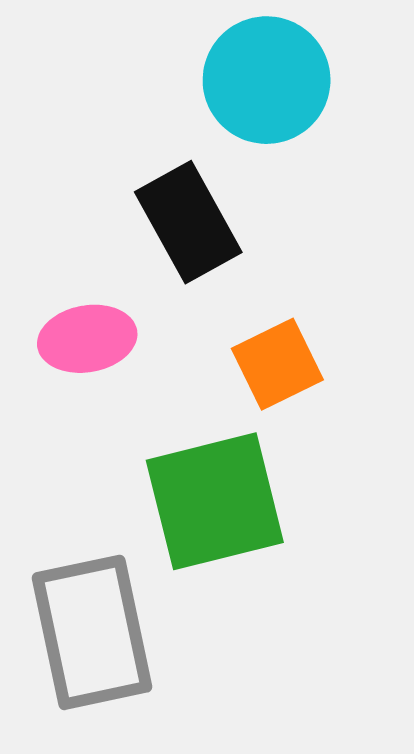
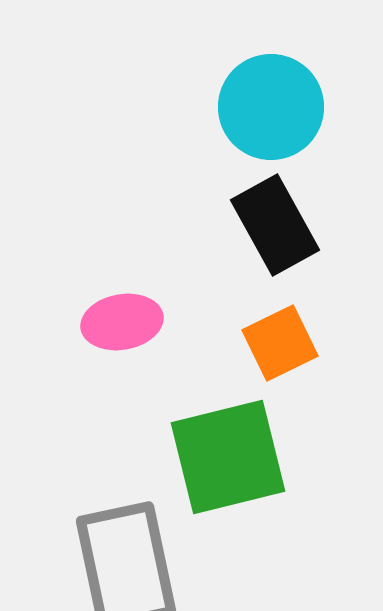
black rectangle: (188, 222) -> (275, 225), moved

